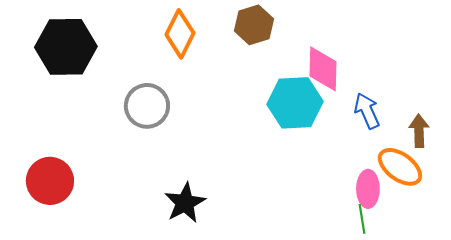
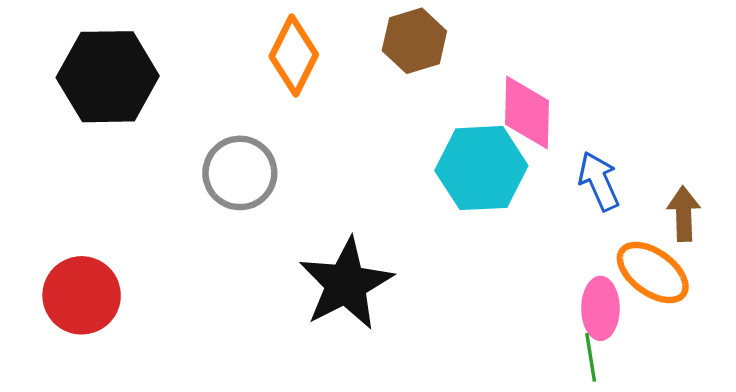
black star: (185, 203) -> (346, 284), moved, size x1.4

